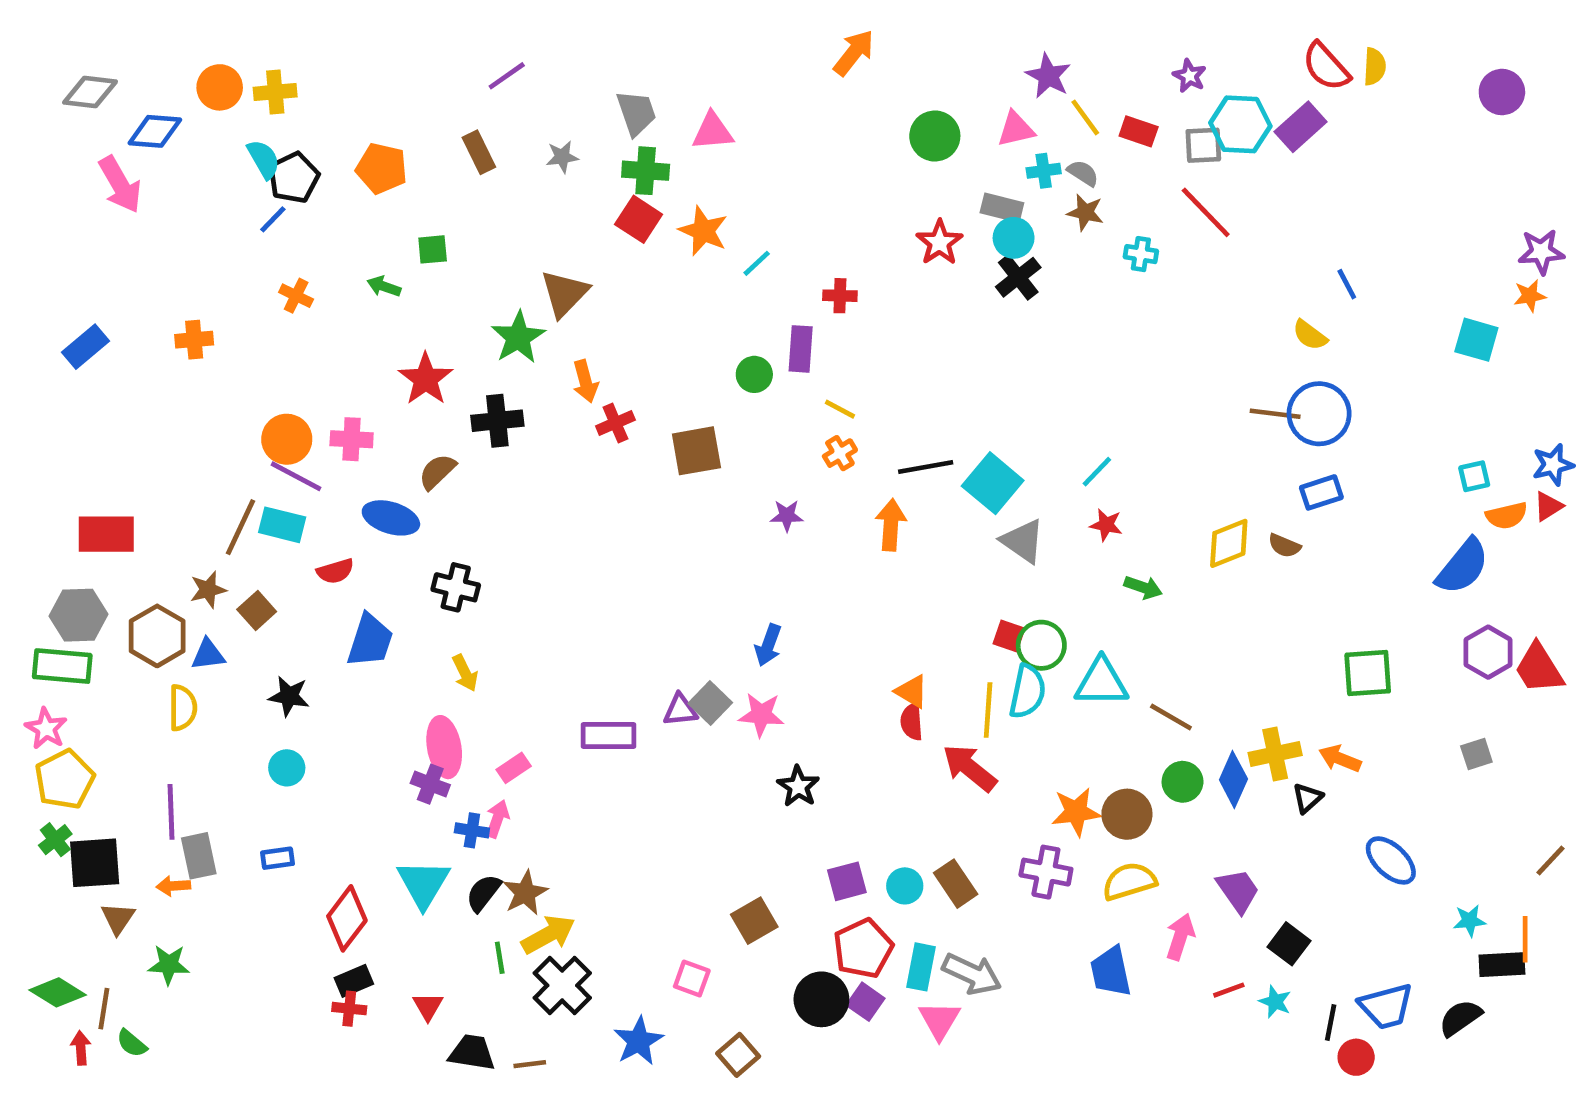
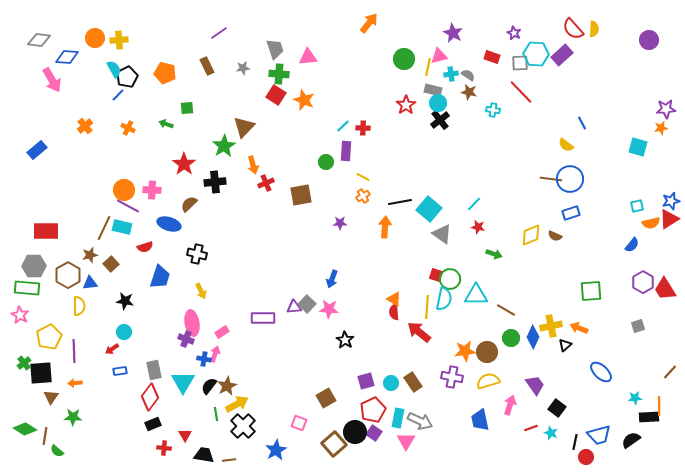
yellow line: (1085, 117) -> (428, 67), moved, turned 48
cyan line: (757, 263) -> (343, 126), moved
orange cross: (194, 340) -> (85, 126), moved, turned -35
red triangle: (1548, 506) -> (669, 219), size x1.5
blue semicircle: (1463, 567) -> (632, 245), size x0.6
yellow pentagon: (65, 779) -> (49, 337), moved
gray rectangle: (199, 856) -> (154, 370), moved
red cross: (349, 1009) -> (164, 448), moved
red arrow: (81, 1048) -> (112, 349), moved, turned -120
brown square: (738, 1055) -> (334, 444), moved, size x1.4

